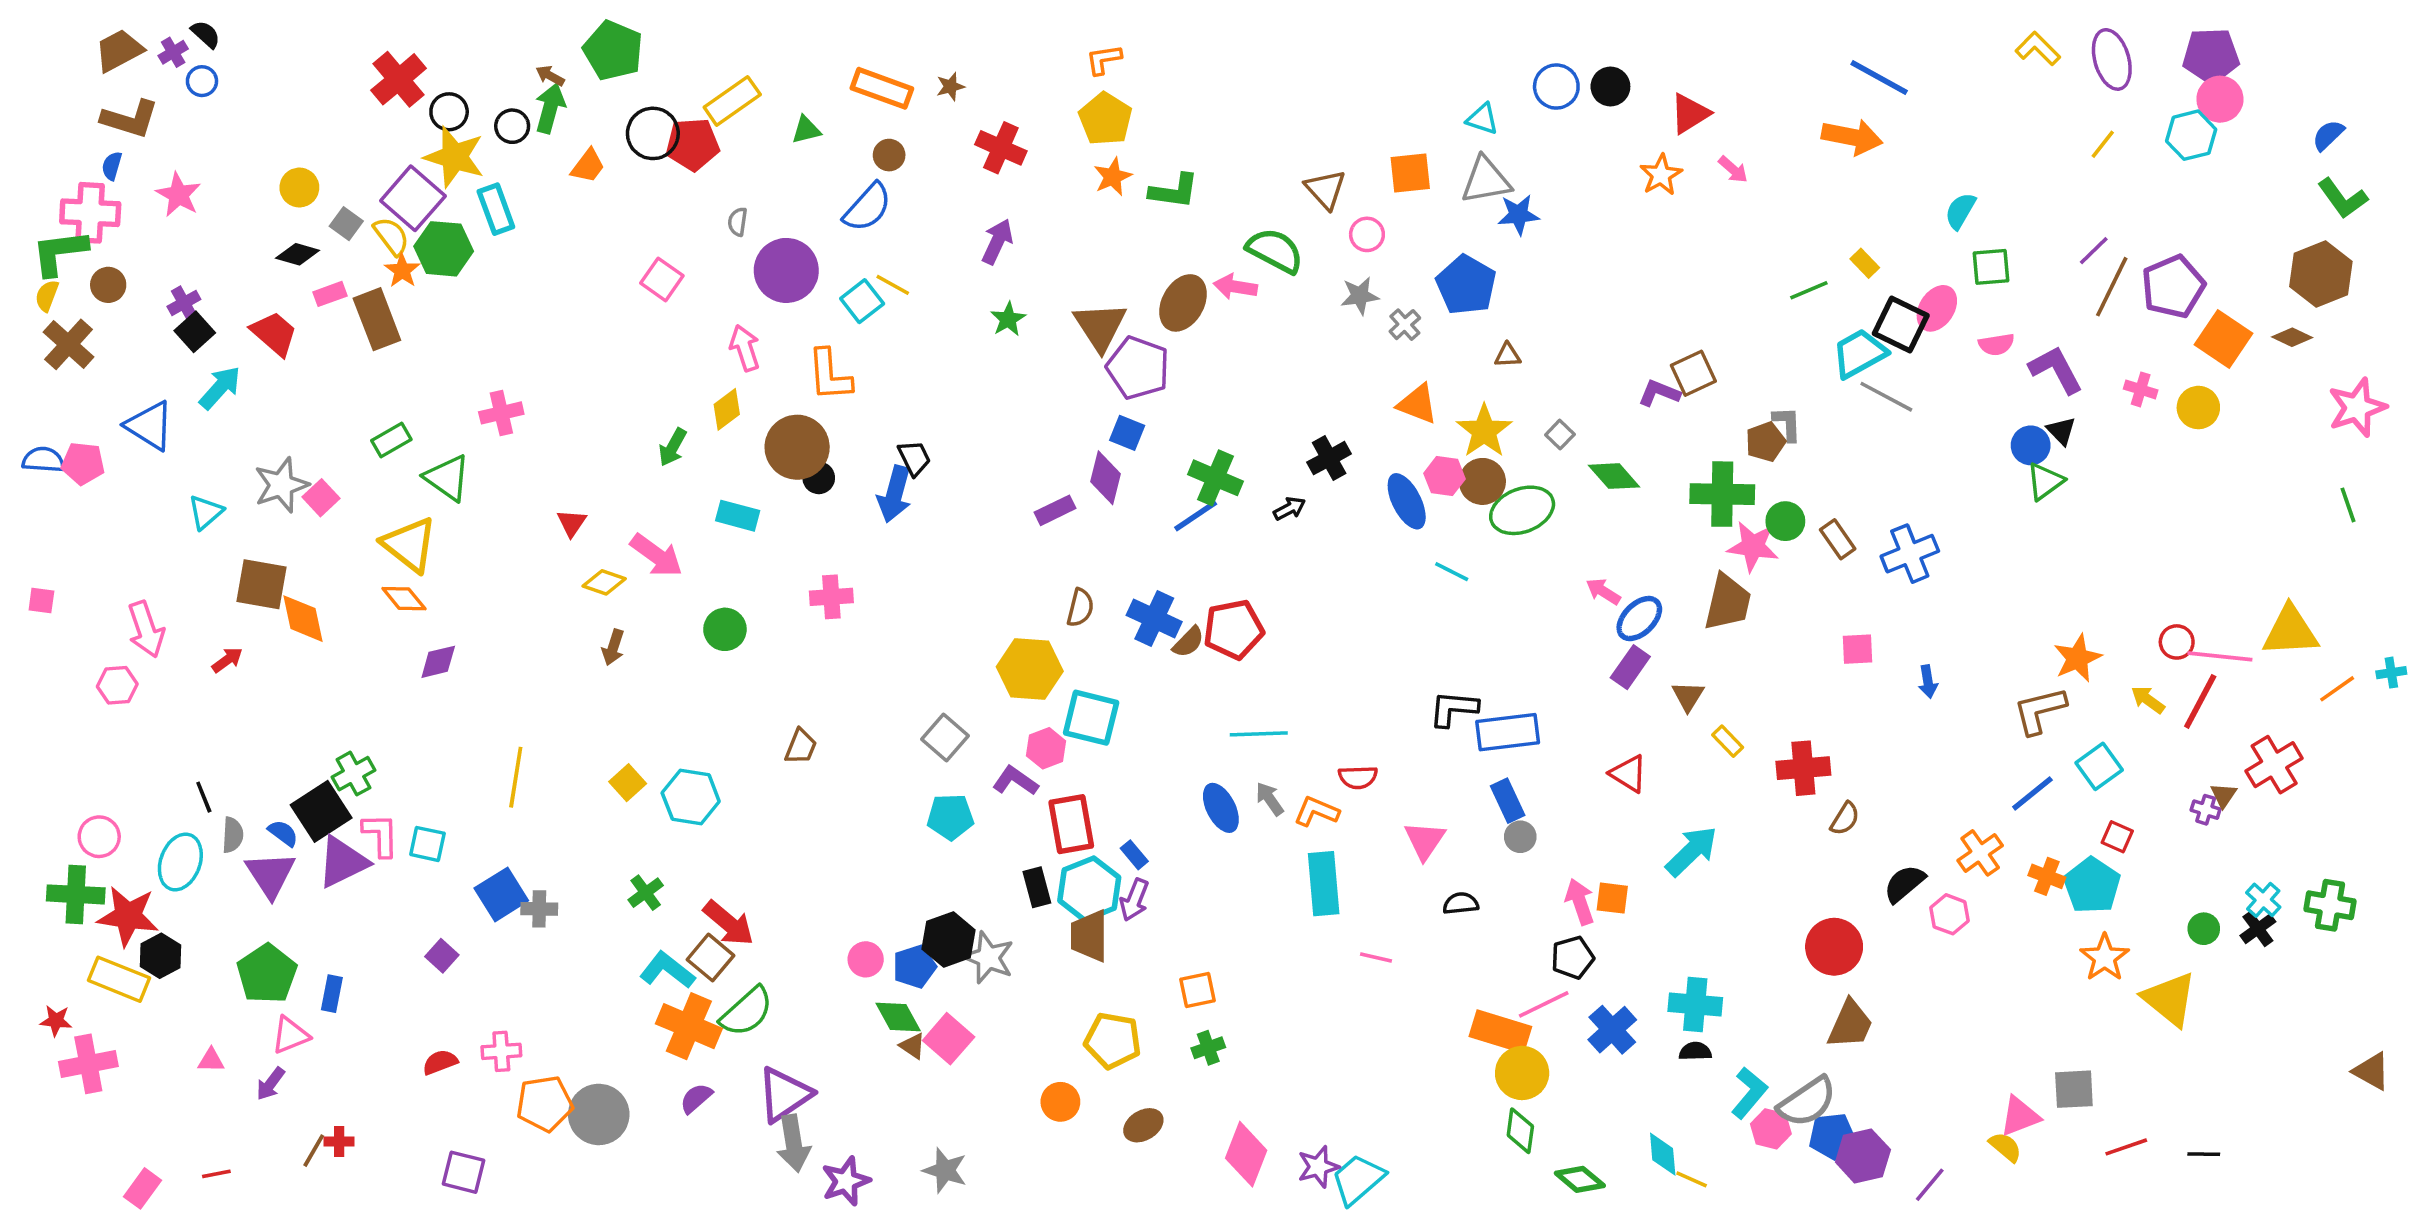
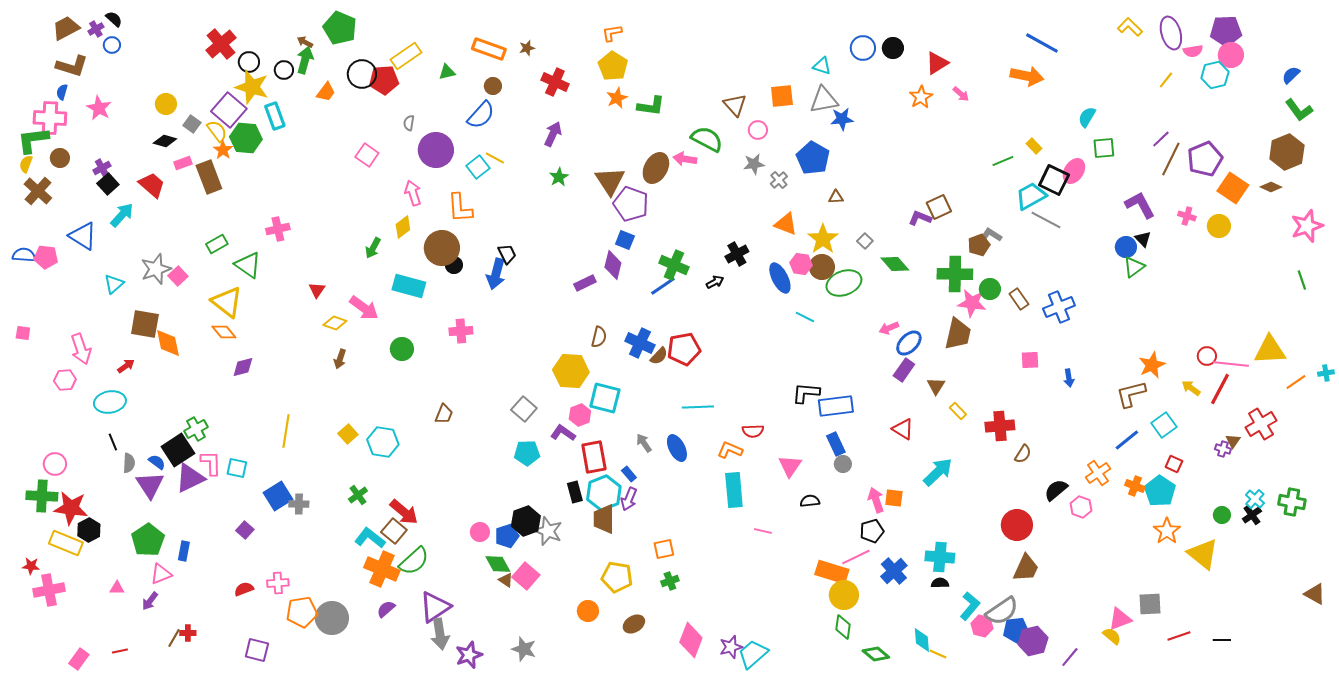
pink semicircle: (1996, 344) -> (1193, 51), moved
gray L-shape: (1787, 424) -> (991, 235), turned -55
cyan rectangle: (738, 516) -> (409, 286), size x1.4
pink arrow: (1603, 591) -> (889, 328), turned -54
gray arrow: (1270, 799) -> (644, 443), moved
cyan ellipse: (180, 862) -> (110, 402), moved, turned 60

